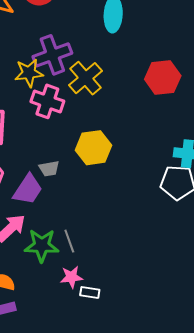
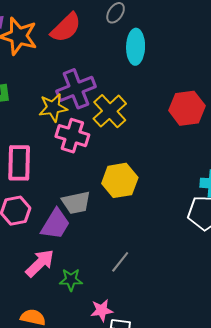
gray trapezoid: (49, 169) -> (76, 203), size x1.4
gray line: (69, 241) -> (120, 262), moved, turned 60
green star: (42, 245) -> (71, 280), size x0.7

